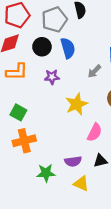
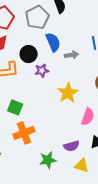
black circle: (42, 47) -> (29, 54), moved
gray arrow: (94, 71) -> (72, 55), moved, turned -136

